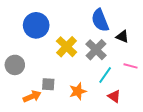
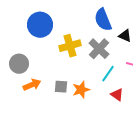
yellow cross: (67, 47) -> (70, 46), turned 30
gray square: (48, 84) -> (61, 87), moved
orange arrow: (32, 96) -> (32, 85), moved

